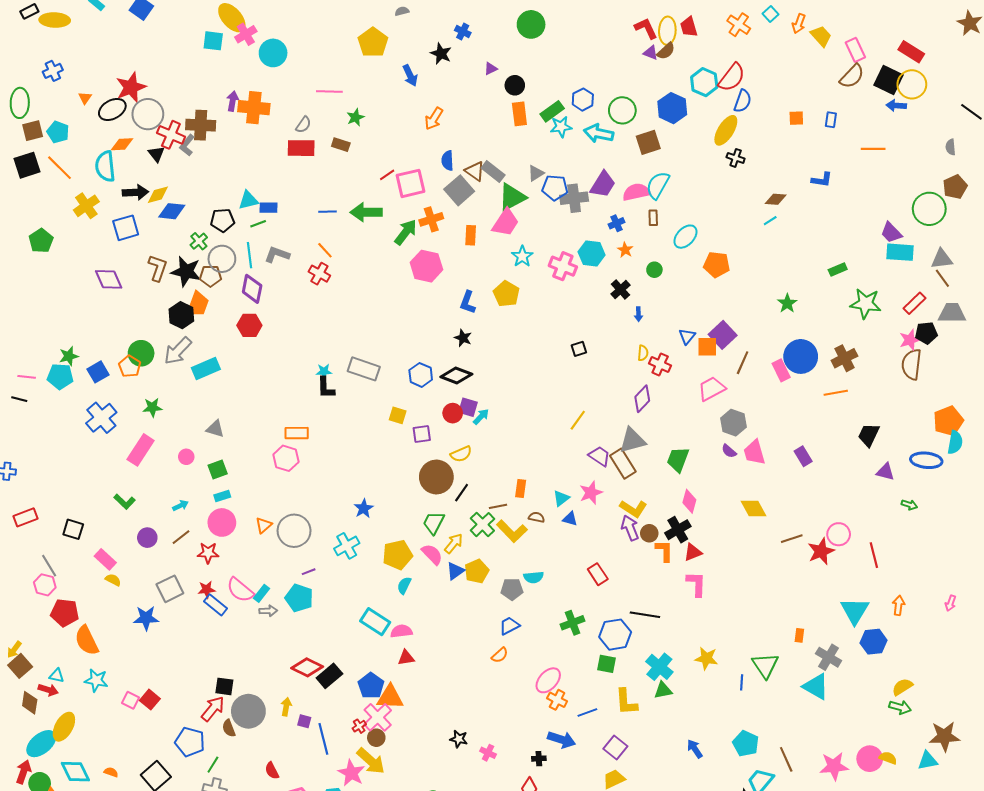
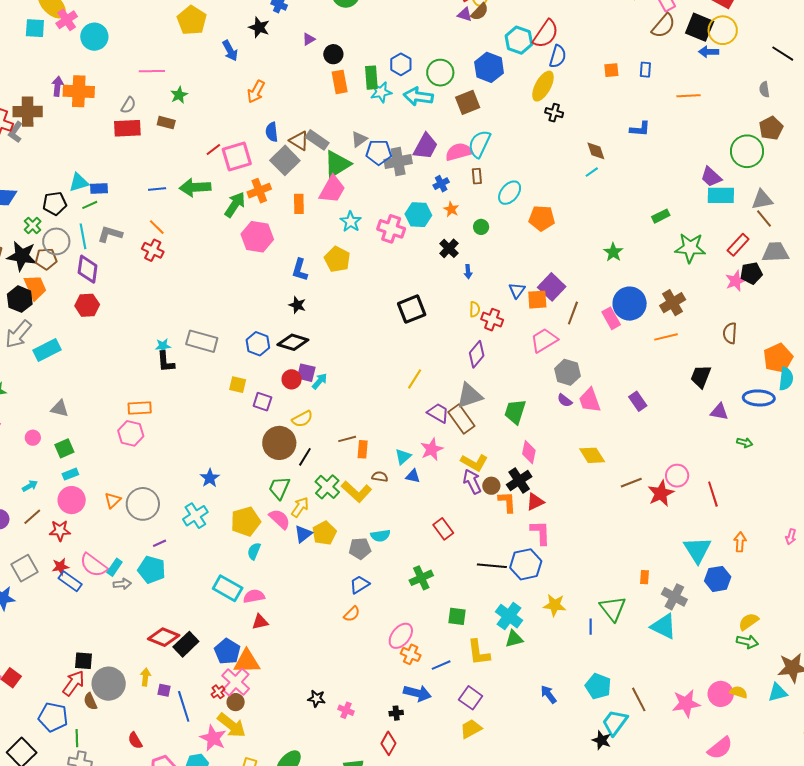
green rectangle: (552, 111) -> (371, 78), turned -55
brown diamond: (776, 199) -> (596, 151), turned 70
orange trapezoid: (198, 304) -> (35, 287), turned -40
black square: (579, 349) -> (412, 309), size x1.8
brown semicircle: (912, 364) -> (730, 333), moved, size x0.7
purple square: (422, 434) -> (262, 402), turned 30
brown line: (498, 506) -> (347, 439), moved
blue hexagon: (615, 635) -> (526, 564), moved
green line: (213, 765) -> (77, 738), turned -30

